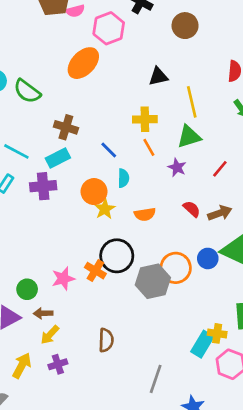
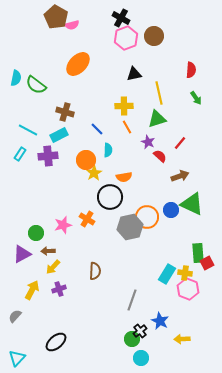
pink hexagon: (109, 28) -> (126, 38), moved
red semicircle: (192, 209) -> (160, 156), moved
black circle: (117, 256) -> (110, 197), moved
yellow cross: (217, 333) -> (185, 273), moved

